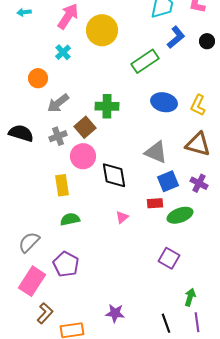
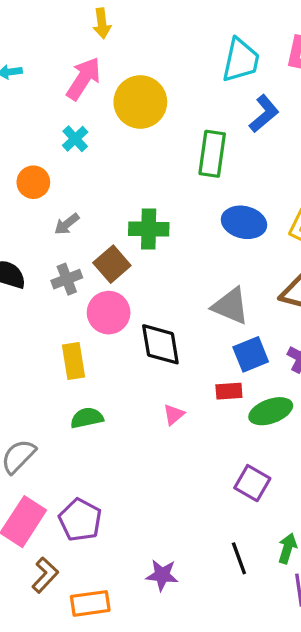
green rectangle: (145, 61) -> (212, 154), turned -48
gray arrow: (58, 103) -> (67, 224), size x0.7
purple pentagon: (66, 264) -> (80, 520), moved
black line: (166, 323) -> (239, 558), moved

